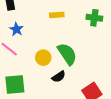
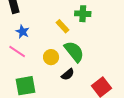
yellow rectangle: (57, 15) -> (63, 26), moved, turned 56
green cross: (94, 18) -> (83, 14), moved

